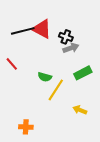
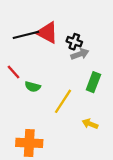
green rectangle: (83, 73) -> (93, 82), turned -42
green semicircle: (45, 77) -> (33, 87), moved
orange cross: (26, 127) -> (29, 143), size x1.6

